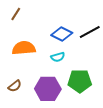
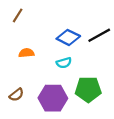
orange semicircle: (24, 48) -> (26, 53), size x0.6

